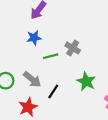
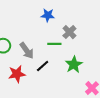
blue star: (34, 38) -> (48, 15), moved
green line: (51, 56) -> (54, 44), moved

